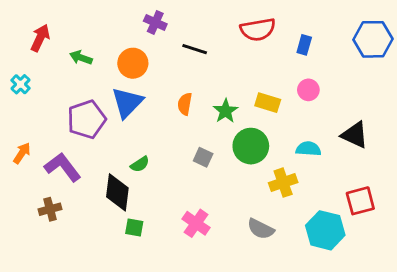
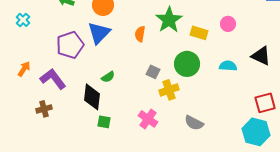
green star: (226, 111) -> (169, 20), moved, size x1.5
yellow cross: (283, 183) -> (169, 90), moved
cyan hexagon: (325, 230) -> (256, 132), moved

